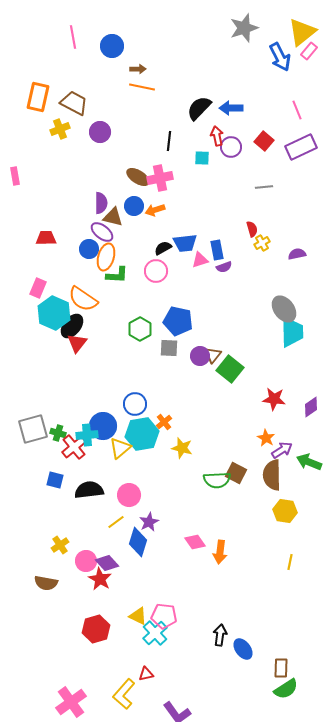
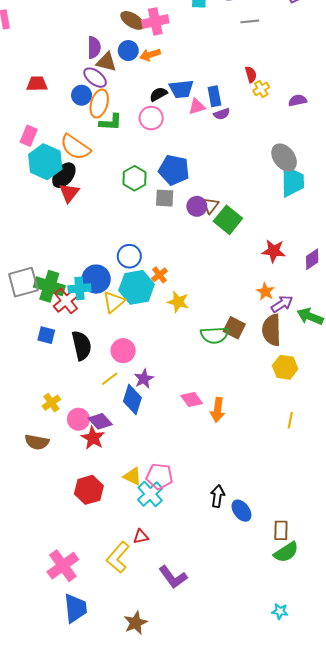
gray line: (264, 187) -> (250, 21), moved
green cross: (58, 433) -> (49, 286), size x1.8
black semicircle: (89, 490) -> (82, 345), turned 84

